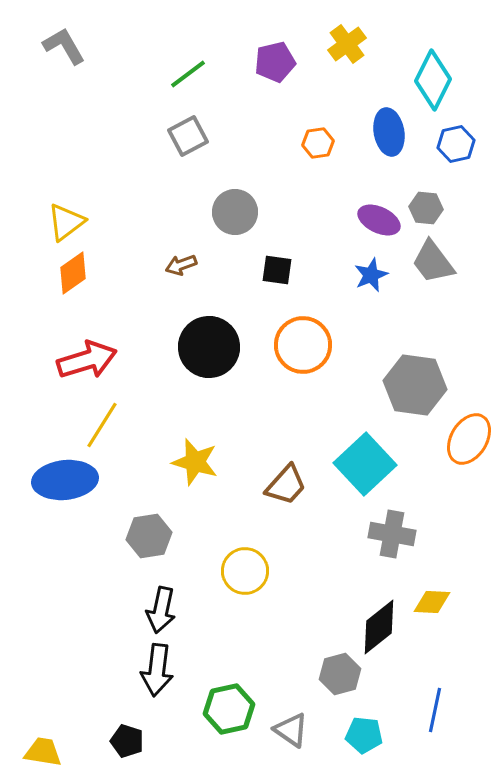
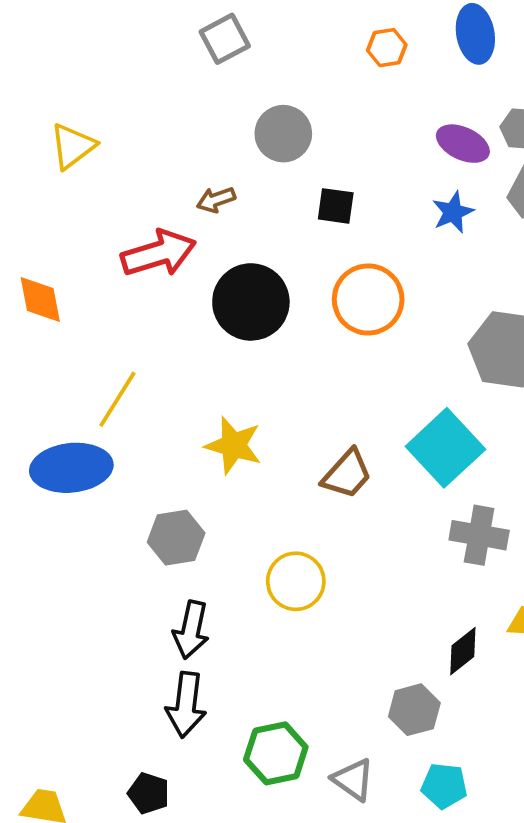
orange diamond: (73, 273) -> (40, 299), moved, turned -66
red arrow: (87, 360) -> (159, 253), moved
black diamond: (379, 627) -> (463, 651), size x0.7

